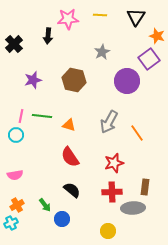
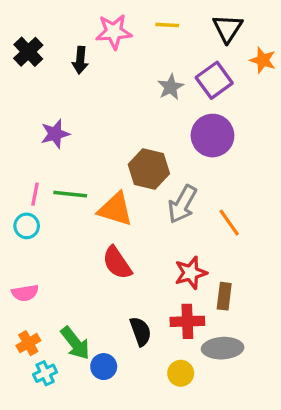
black cross: (14, 44) -> (28, 52), moved
purple square: (149, 59) -> (214, 80), moved
brown hexagon: (74, 80) -> (149, 169), moved
orange triangle: (69, 125) -> (115, 209), size x1.6
brown rectangle: (145, 187) -> (224, 296), moved
black semicircle: (72, 190) -> (140, 331), moved, turned 30
green arrow: (45, 205) -> (75, 343), size x1.5
cyan cross: (11, 223) -> (45, 373), moved
yellow circle: (108, 231) -> (181, 373), moved

